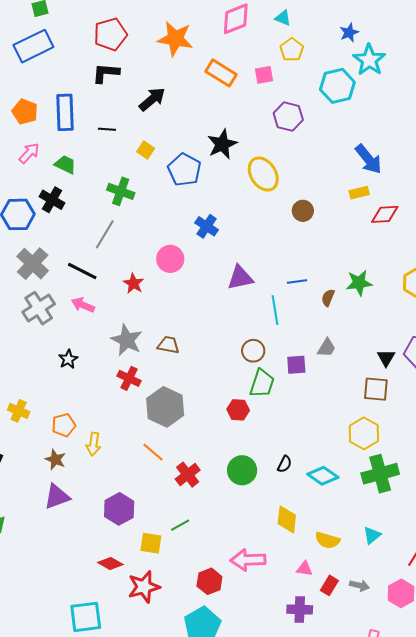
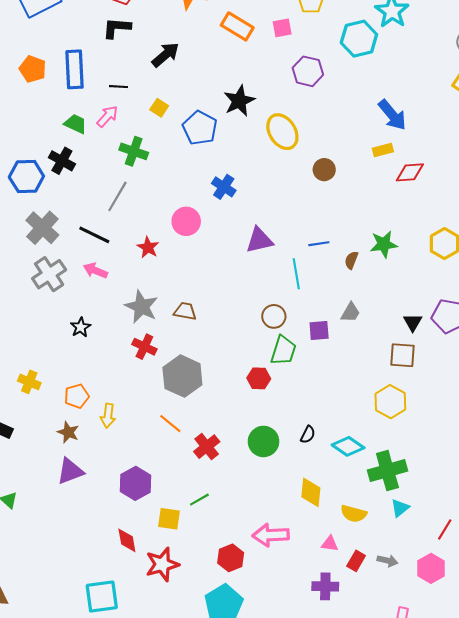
pink arrow: (29, 153) -> (107, 116), moved
green cross: (380, 474) -> (387, 471), moved
red diamond: (110, 564) -> (127, 540), turned 50

